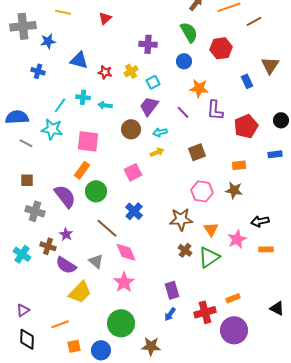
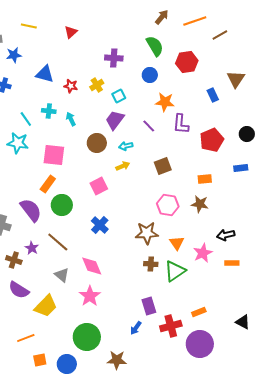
cyan line: (60, 105) -> (26, 119), turned -70
cyan arrow: (105, 105) -> (71, 119), turned 56
brown line: (107, 228) -> (58, 242), moved
brown cross: (185, 250) -> (151, 264), turned -32
purple semicircle: (66, 265) -> (19, 290), moved
purple rectangle: (172, 290) -> (149, 306), moved

